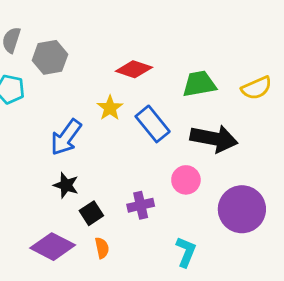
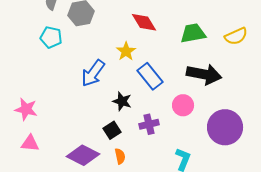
red diamond: (134, 69) -> (144, 22), turned 40
blue rectangle: (153, 124) -> (150, 76), moved
black star: (66, 185) -> (122, 101), moved

